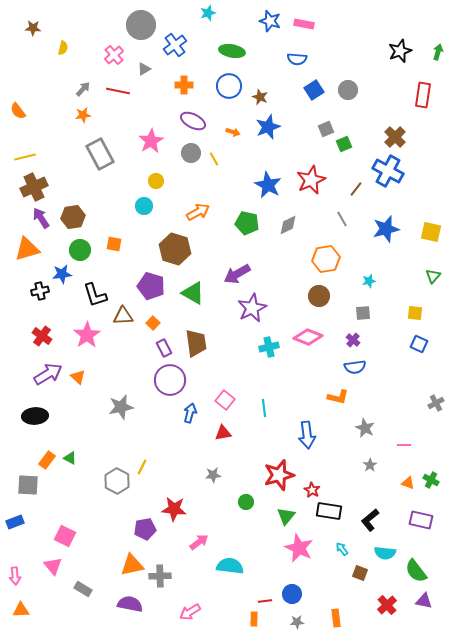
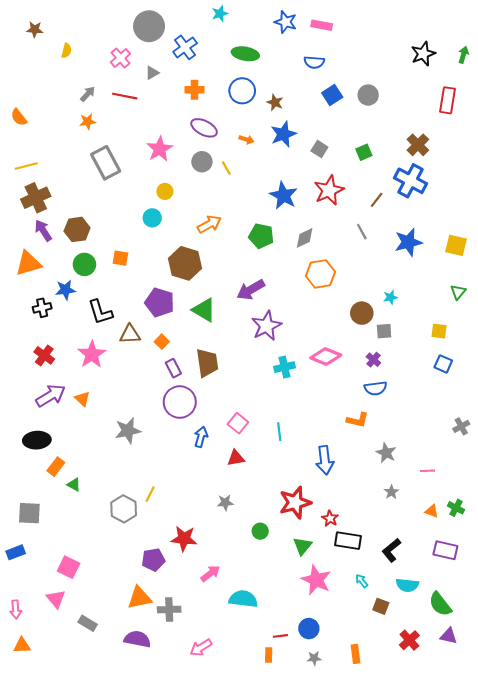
gray square: (326, 129) -> (319, 149), moved, turned -35
orange hexagon: (326, 259) -> (321, 274), moved
brown circle: (319, 296) -> (362, 313), moved
orange rectangle: (47, 460) -> (56, 467), moved

